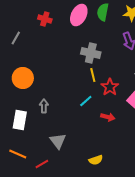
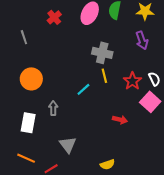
red cross: (45, 19) -> (54, 17), turned 32
gray line: (16, 38) -> (24, 37), turned -48
red star: (110, 87) -> (132, 81), moved
cyan line: (86, 101) -> (83, 89), moved

